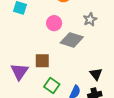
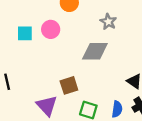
pink circle: (54, 23) -> (51, 29), moved

